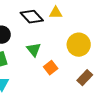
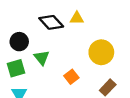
green triangle: (34, 50) -> (42, 58), moved

